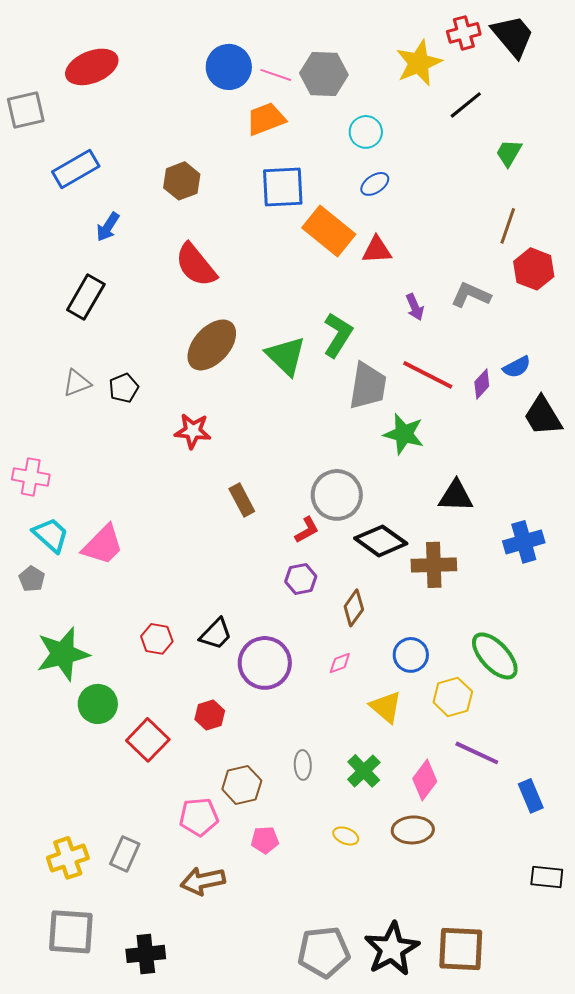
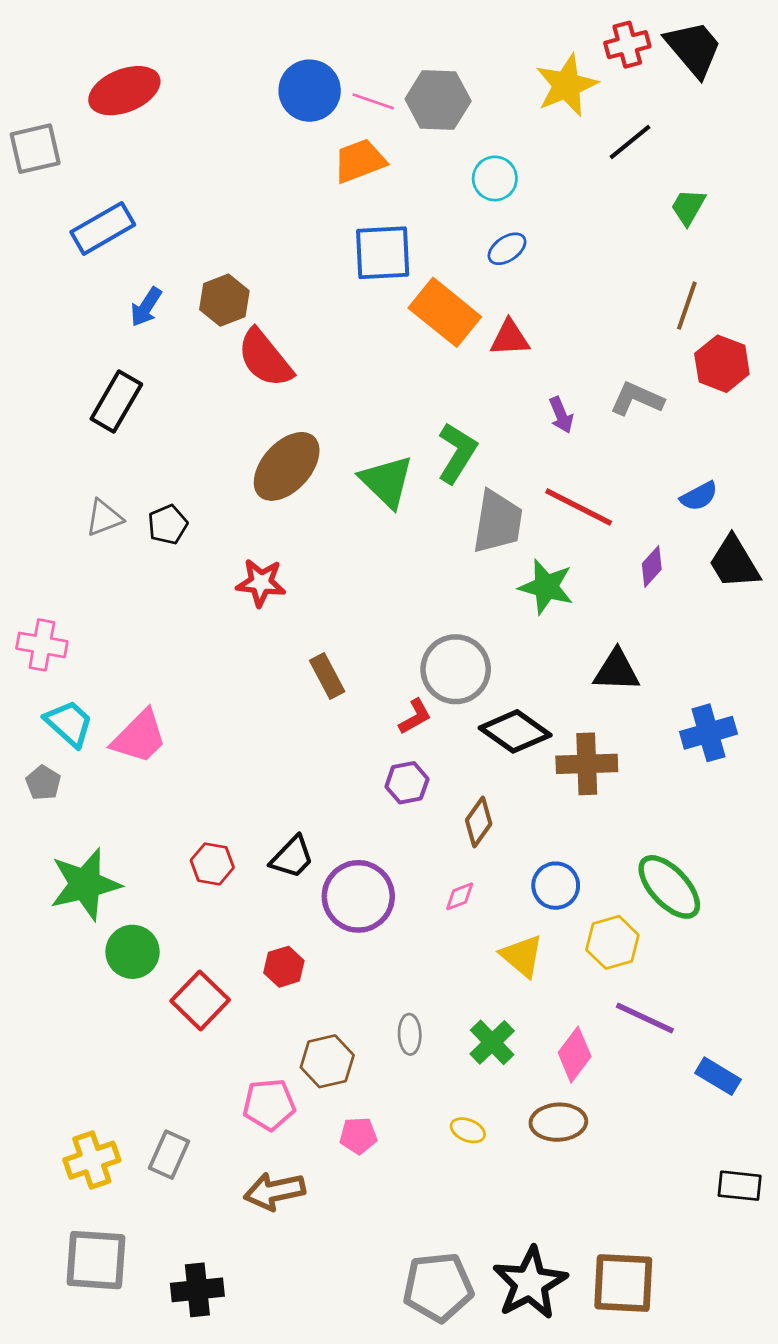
brown hexagon: (182, 181) -> (224, 300), moved
purple diamond: (482, 384) -> (652, 566), moved
blue rectangle: (531, 796) -> (718, 1076), turned -36

